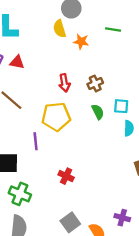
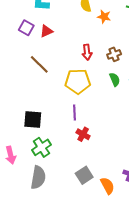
red triangle: (17, 62) -> (46, 31), turned -40
purple line: (36, 141) -> (75, 112), moved
green cross: (20, 194) -> (41, 147), turned 30

